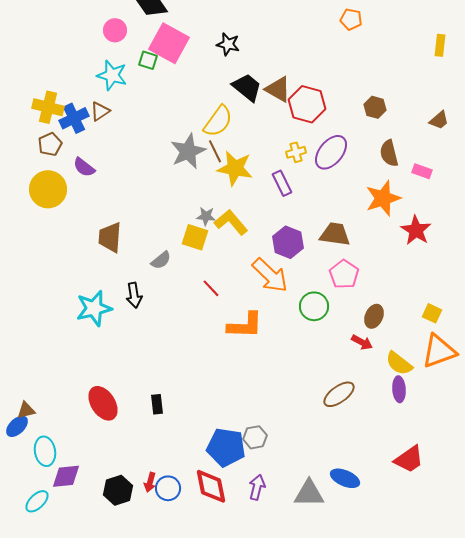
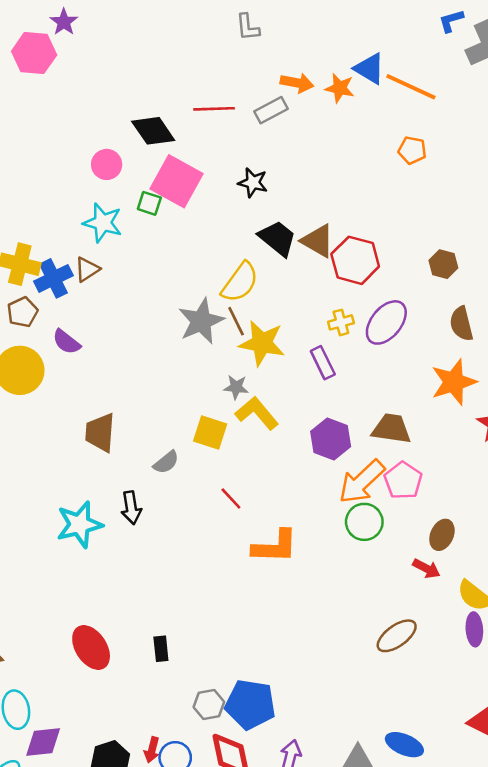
gray star: (206, 216) -> (236, 387), moved
orange arrow: (270, 275) -> (362, 482), moved, turned 93
gray hexagon: (255, 437) -> (209, 704), moved

